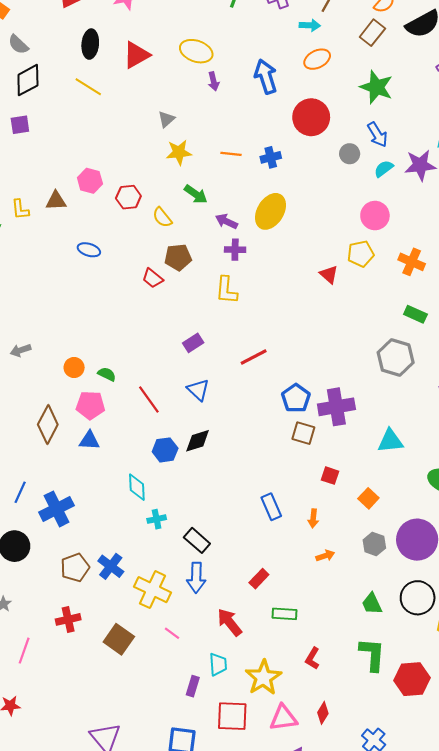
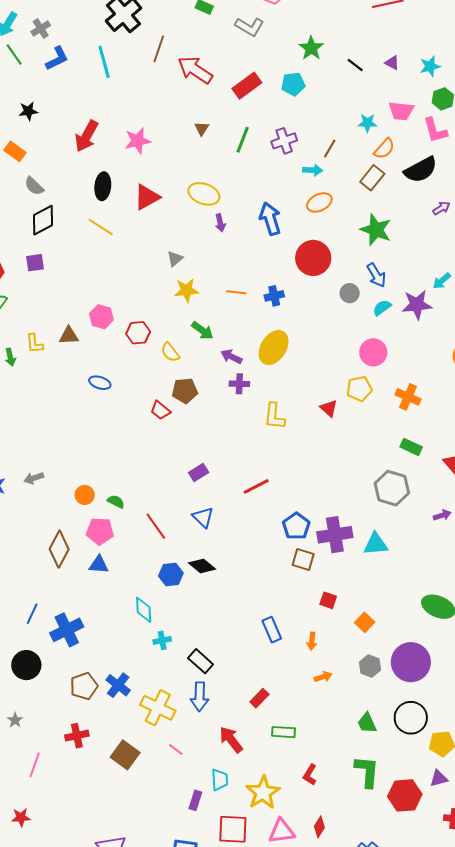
yellow L-shape: (226, 290) -> (274, 416), moved
black diamond: (198, 441) -> (202, 566), turned 56
cyan triangle: (390, 441) -> (376, 544), moved

